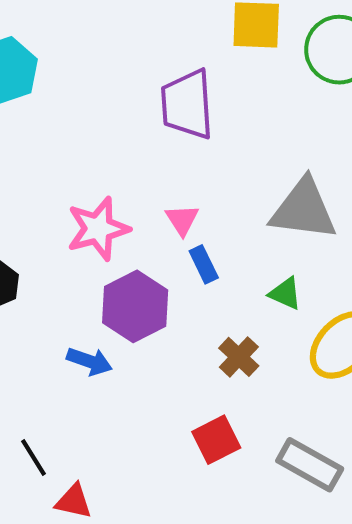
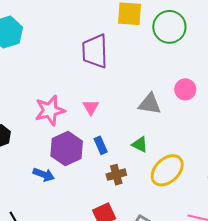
gray triangle: (304, 209) -> (150, 104), size x0.7
blue rectangle: (204, 264) -> (101, 145), moved
brown cross: (239, 357) -> (116, 175), turned 30

